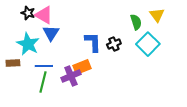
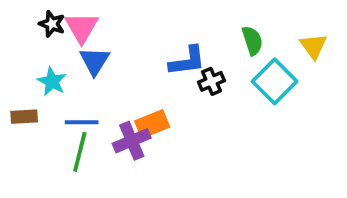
pink triangle: (44, 15) -> (82, 28), turned 30
yellow triangle: (157, 15) -> (313, 46), moved
blue L-shape: (93, 42) -> (187, 61), moved, turned 85
cyan star: (28, 44) -> (52, 81), size x0.7

